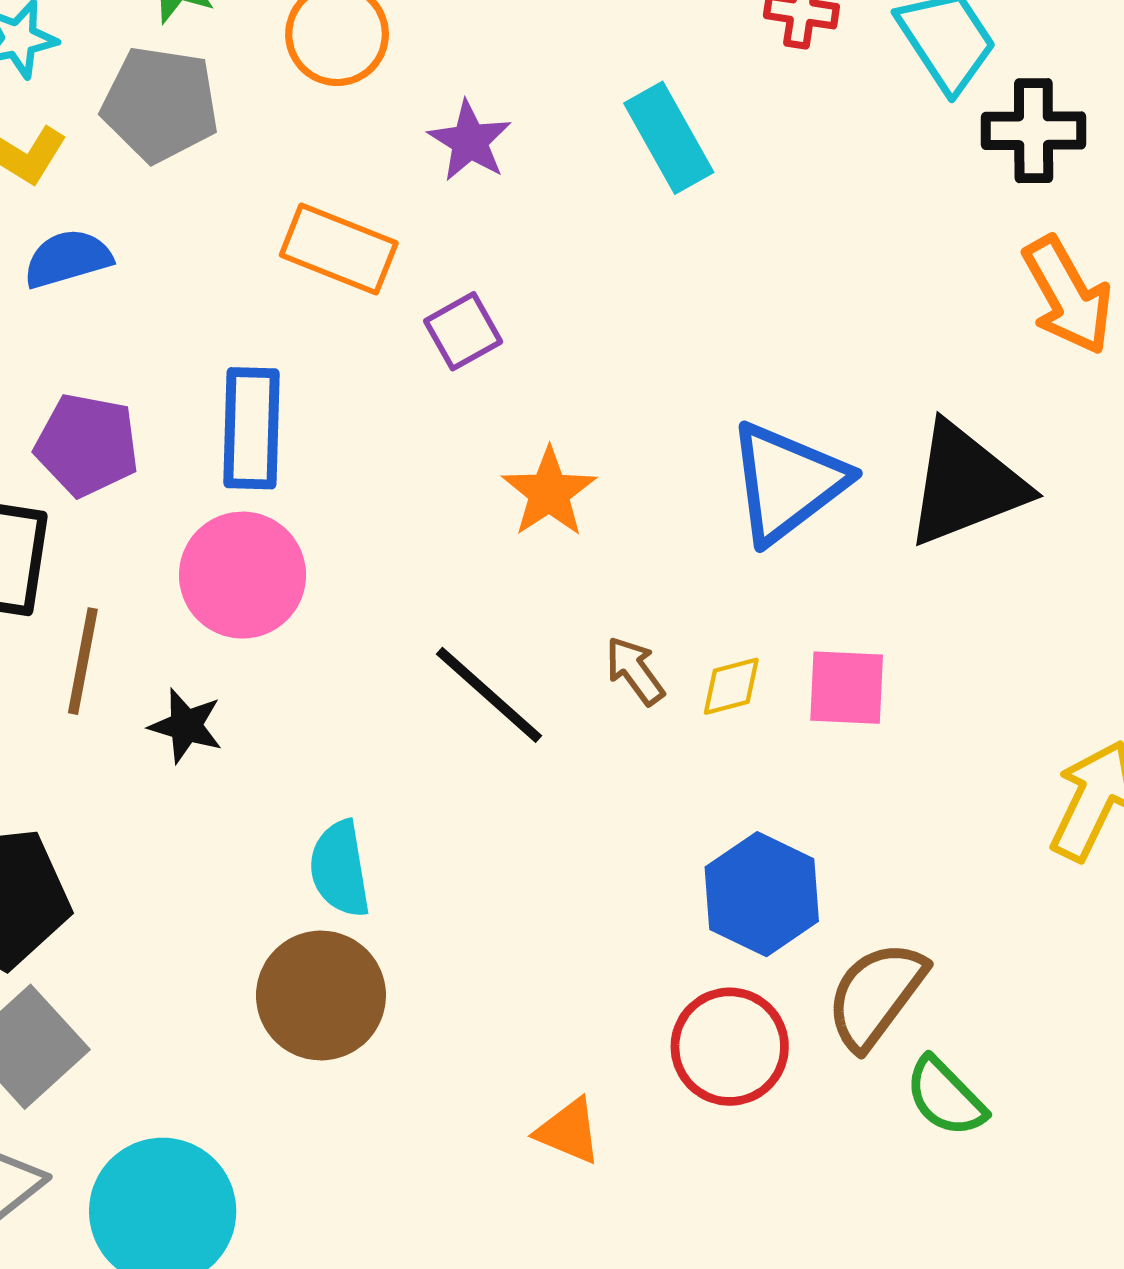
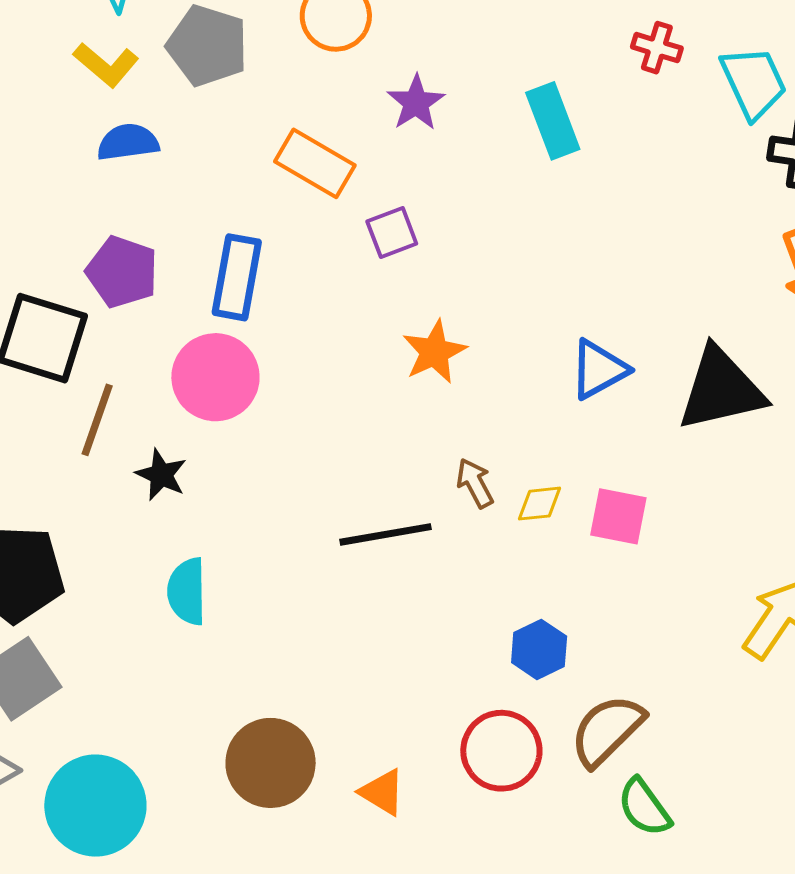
blue triangle: (787, 482) -> (599, 369), size x0.7
black line: (489, 695) -> (386, 534), moved, turned -60
cyan semicircle: (340, 869) -> (187, 591), moved
blue hexagon: (762, 894) -> (539, 649), size x0.7
brown circle: (321, 996) -> (271, 763), moved

